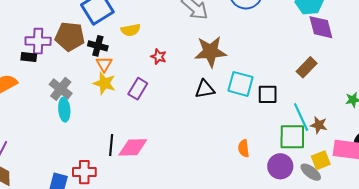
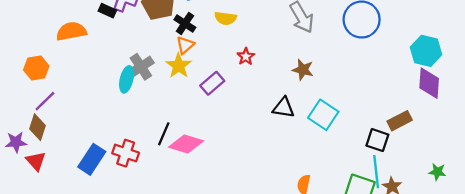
brown star: (210, 52) -> (303, 70), size x0.6
gray cross: (61, 89) -> (141, 67), moved
black square: (268, 94) -> (377, 140), moved

